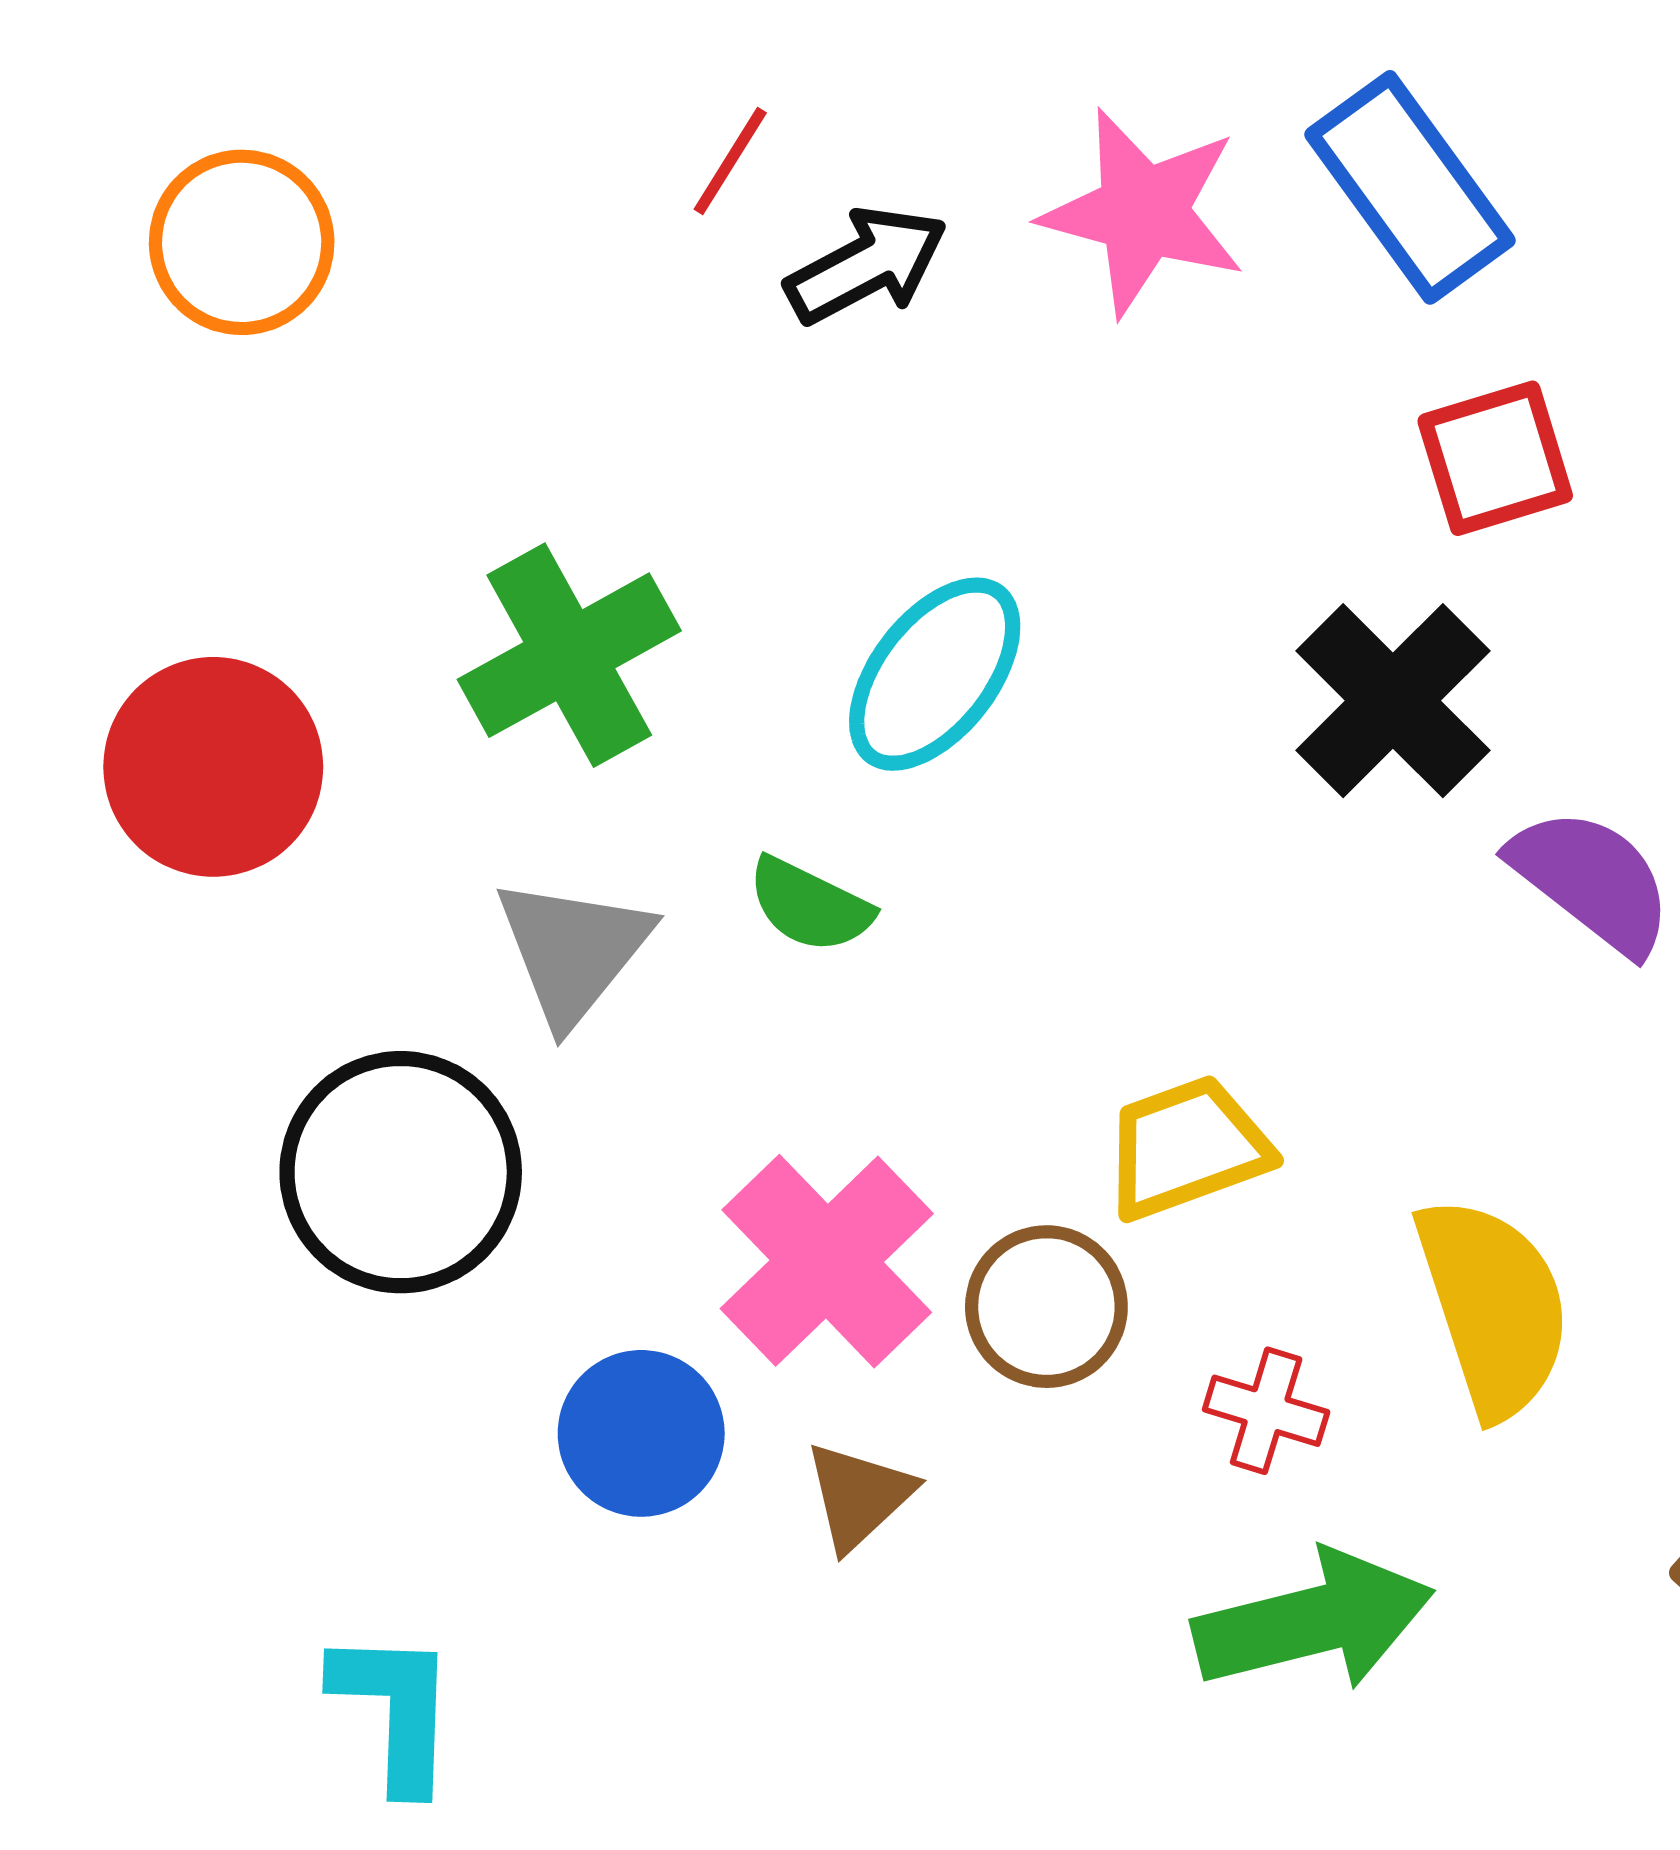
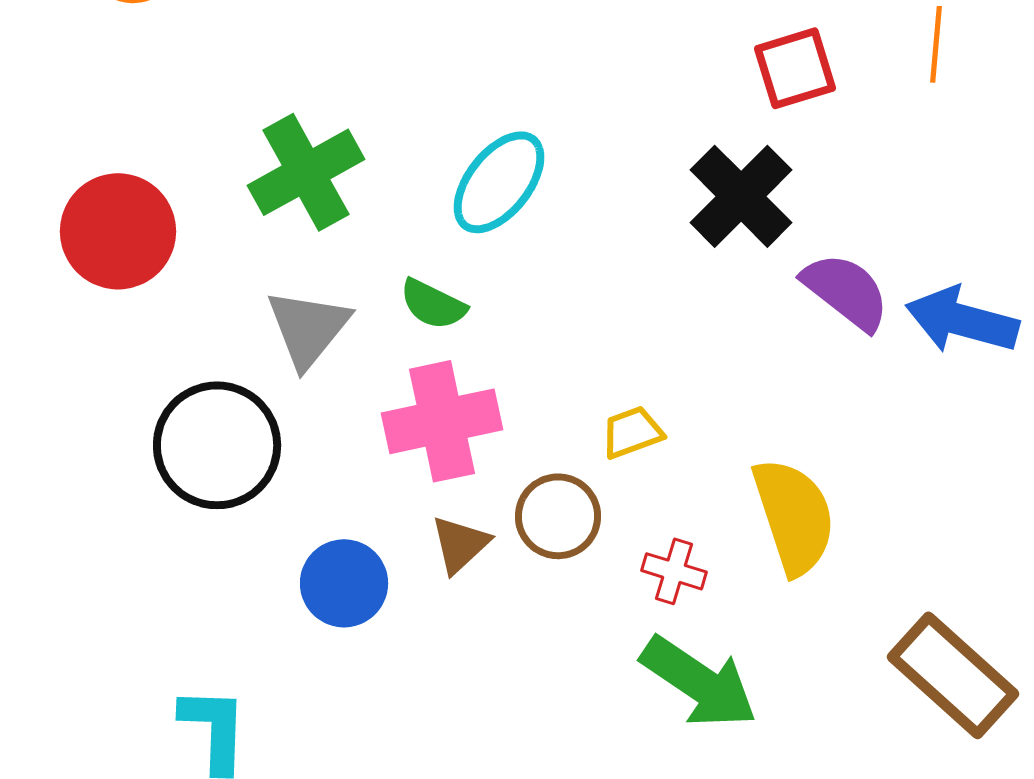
yellow trapezoid: (1187, 1148) -> (632, 432), size x0.7
pink cross: (827, 1261) -> (442, 421), moved, turned 32
brown triangle: (859, 1496) -> (460, 544), moved
green arrow: (1313, 1621) -> (699, 682), turned 48

